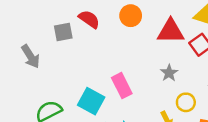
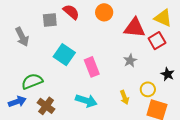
cyan square: (91, 101) -> (64, 55), moved
yellow circle: (186, 102) -> (148, 89), moved

